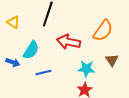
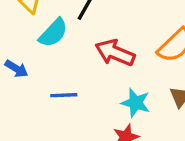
cyan semicircle: (31, 50) -> (53, 33), moved

